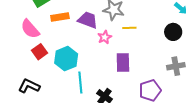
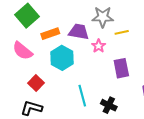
red square: (39, 52) -> (36, 83), moved
cyan hexagon: (66, 59) -> (62, 58), moved

